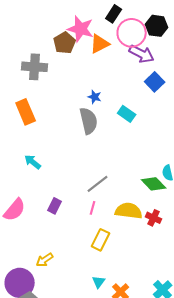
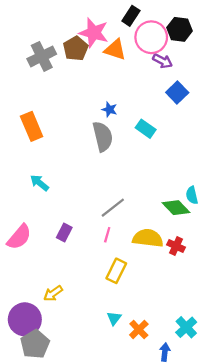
orange triangle: (100, 44) -> (115, 50), turned 45
purple arrow: (142, 54) -> (163, 61), size x0.7
gray cross: (35, 67) -> (42, 56), moved, turned -30

